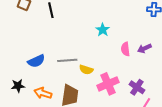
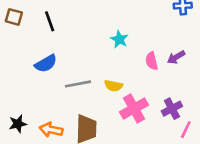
blue semicircle: (36, 61) -> (46, 64), moved
yellow semicircle: (86, 70) -> (113, 86), moved
purple cross: (137, 87) -> (172, 109), turned 35

